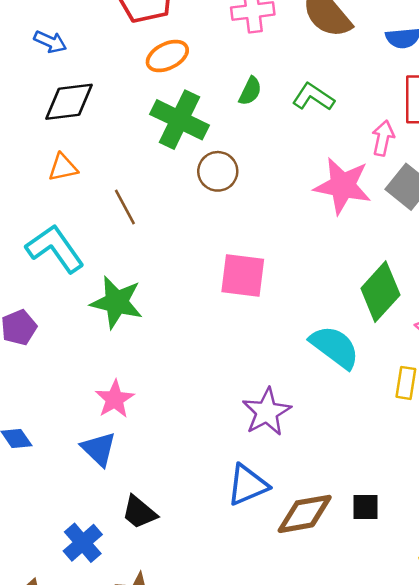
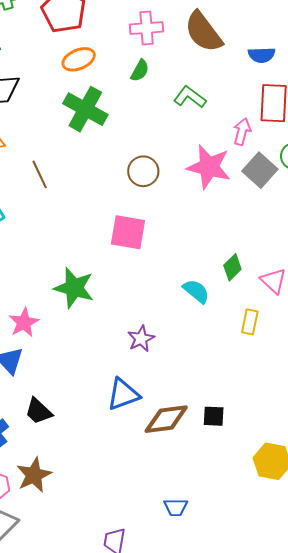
green semicircle: (250, 91) -> (140, 71), moved
brown circle: (218, 171) -> (143, 171), moved
green diamond: (380, 292) -> (232, 267), moved, size x0.6
green star: (117, 302) -> (74, 288), moved
cyan semicircle: (335, 347) -> (196, 291), size x0.7
purple star: (267, 412) -> (141, 339), size x0.7

